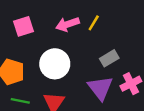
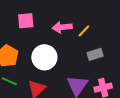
gray rectangle: (109, 58) -> (95, 54), moved

